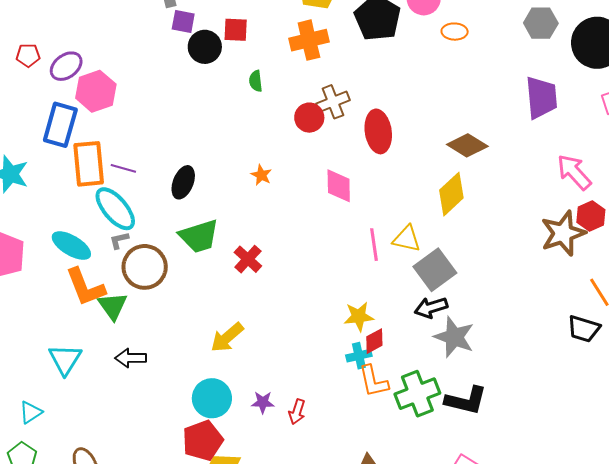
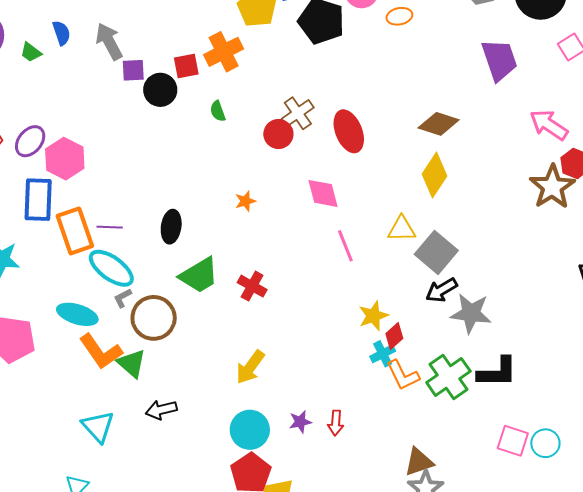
orange cross: (309, 40) -> (224, 52), moved
orange star: (261, 175) -> (245, 201), turned -30
pink line: (374, 245) -> (345, 246), moved

